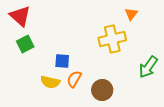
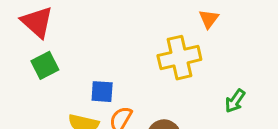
green arrow: (148, 67) -> (235, 101), size x0.7

